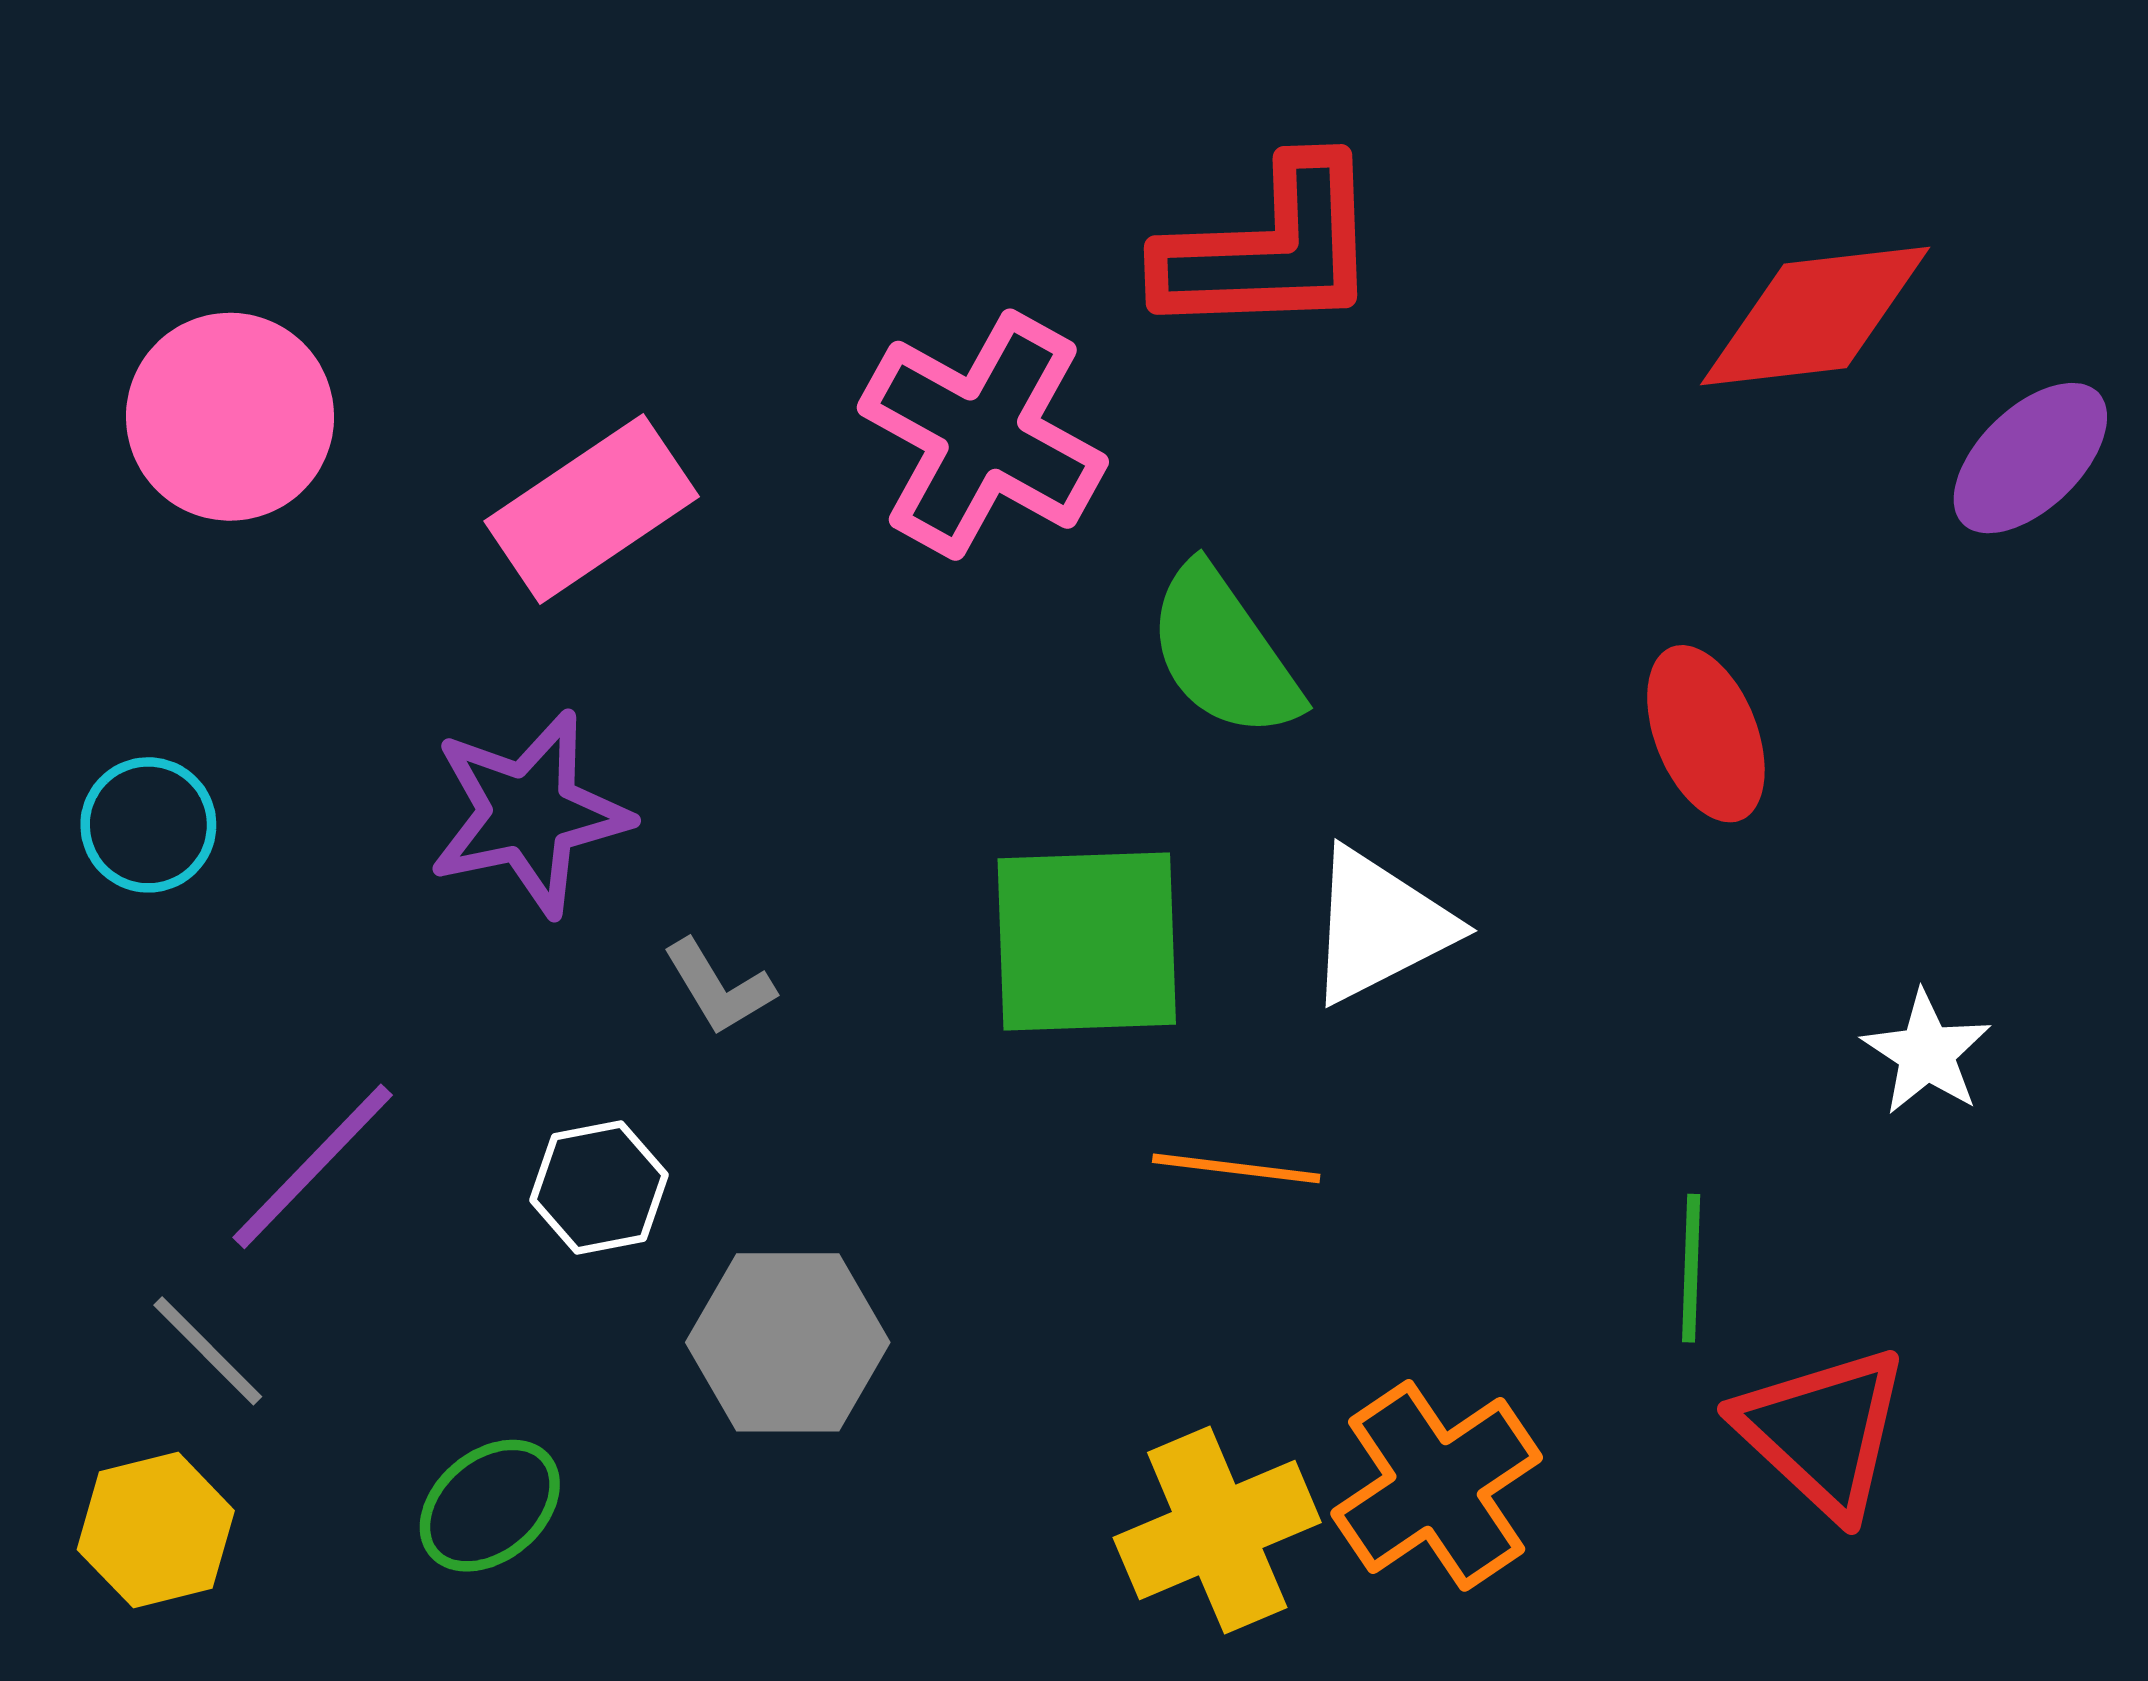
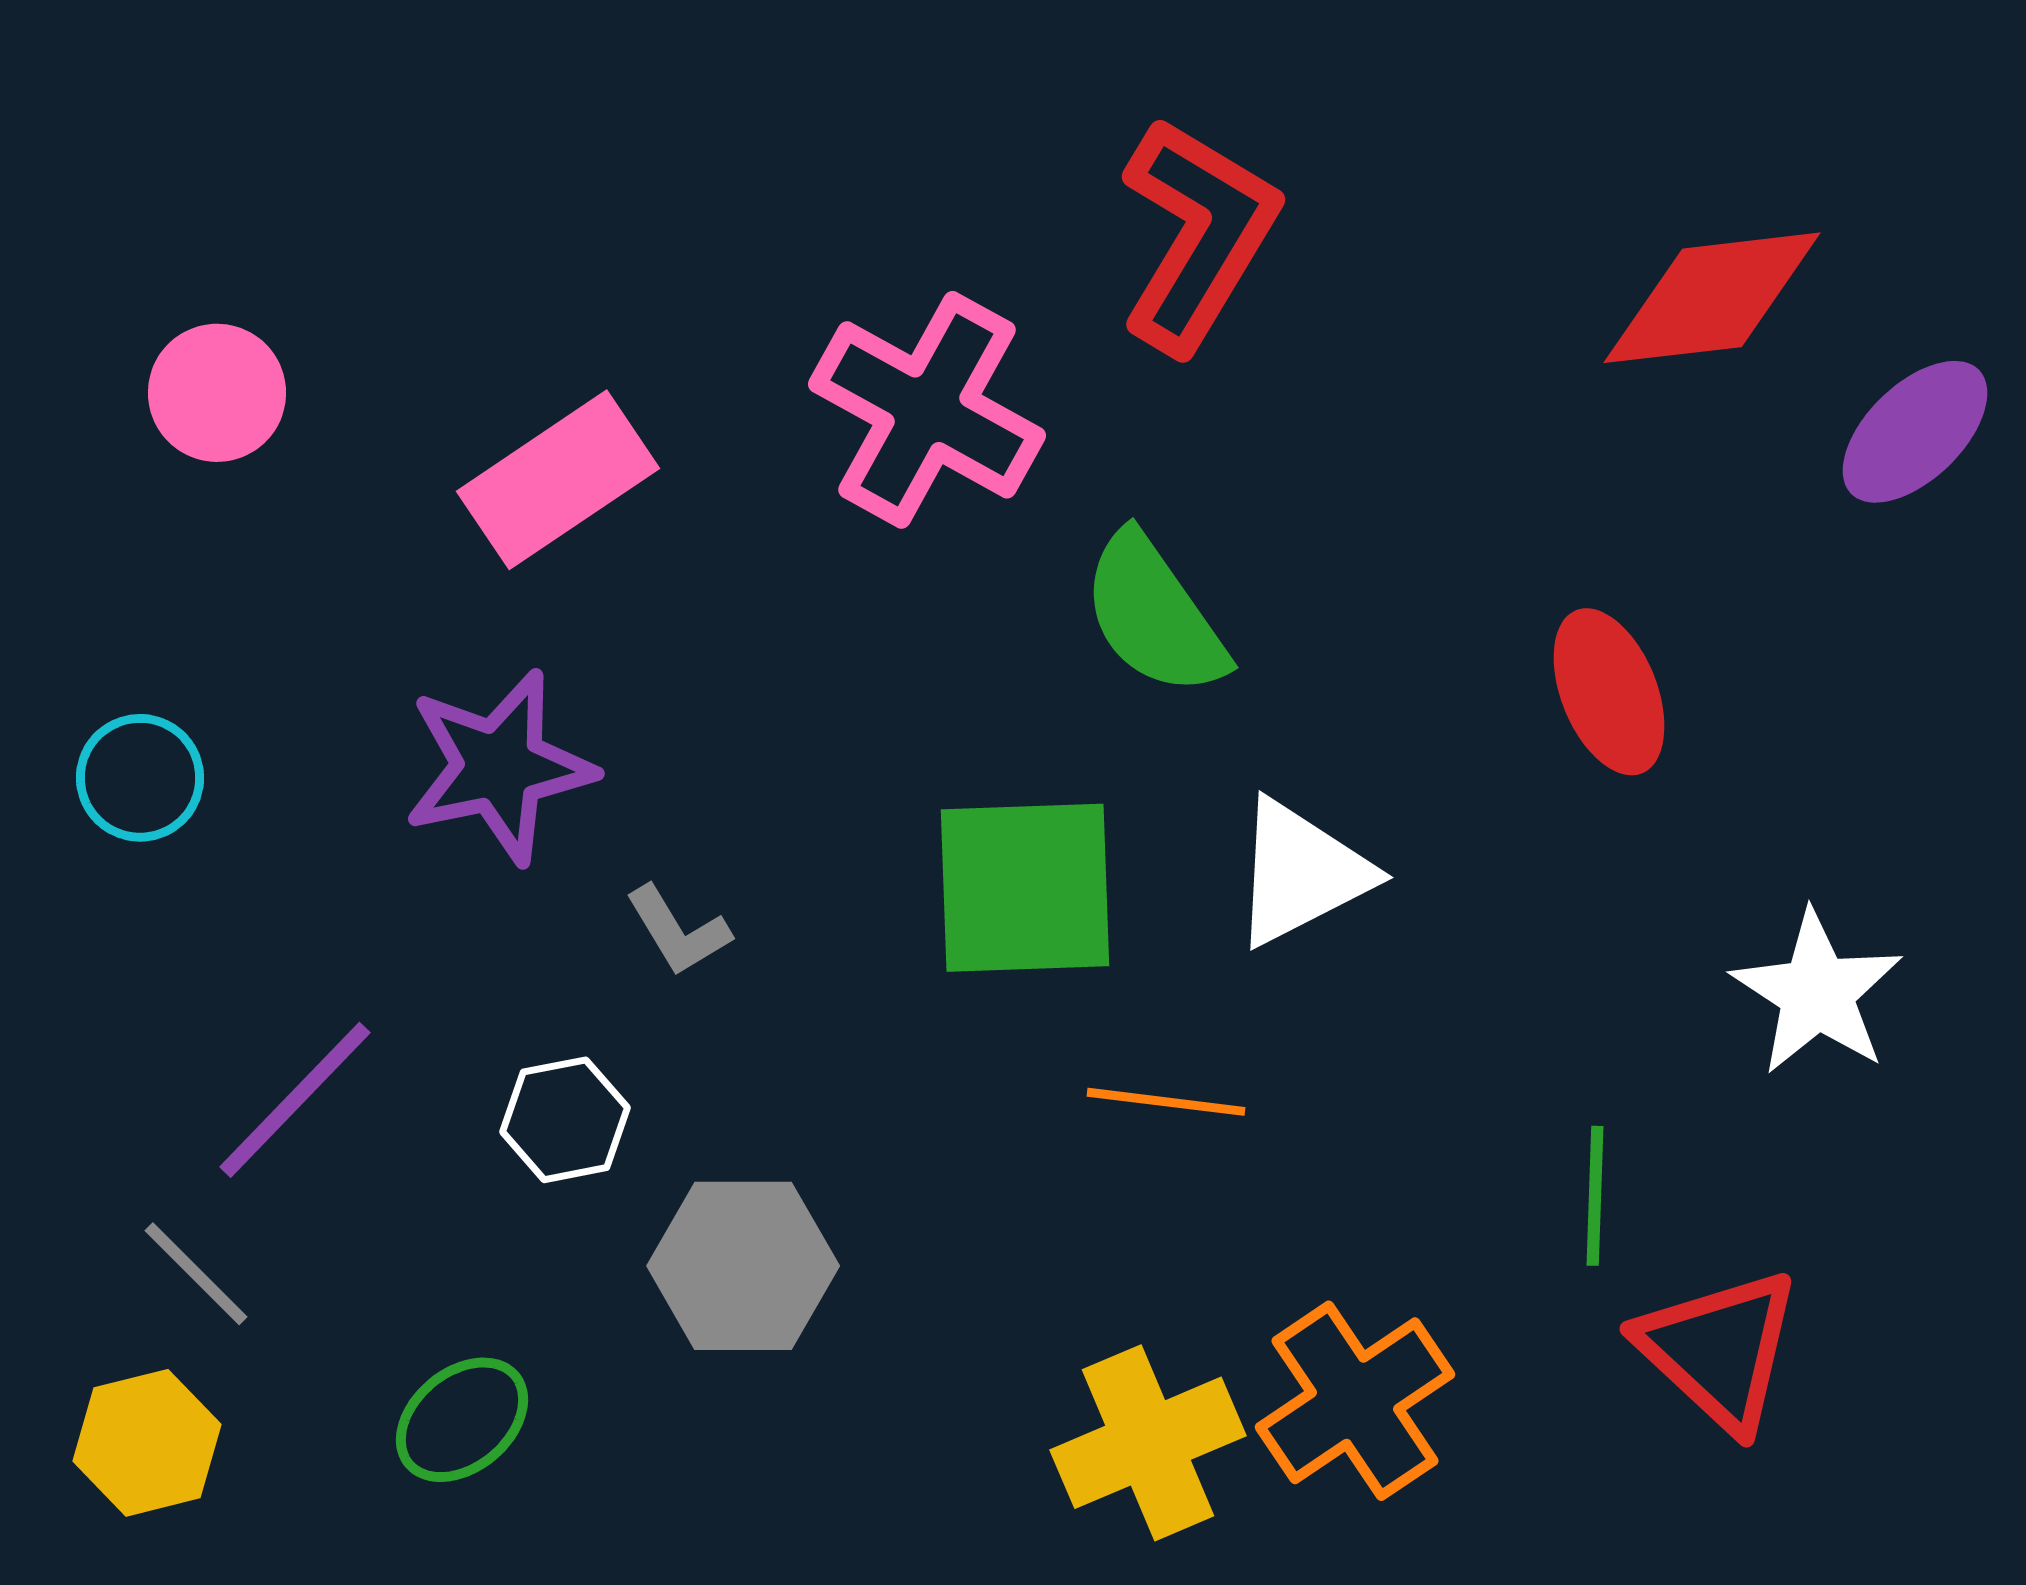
red L-shape: (1270, 249) -> (1198, 235), turned -57
pink circle: (230, 417) -> (217, 393), size x0.7
white star: (1926, 1053) -> (1817, 993), size x1.4

